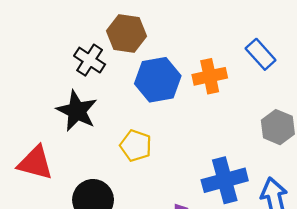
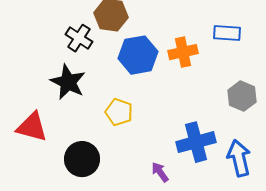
blue rectangle: (261, 54) -> (227, 33), turned -44

